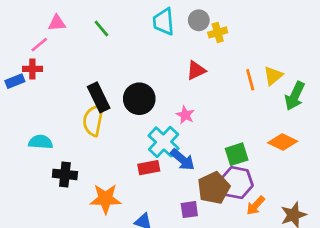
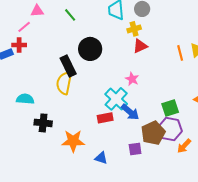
yellow cross: (218, 32) -> (134, 29), moved
black circle: (139, 99) -> (90, 49), moved

